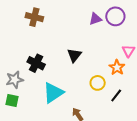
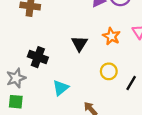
orange star: (117, 67) -> (111, 36), moved
cyan triangle: (53, 93) -> (61, 88), size x0.7

